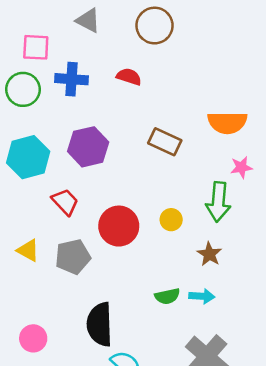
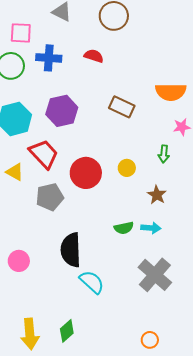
red trapezoid: (65, 202) -> (44, 154), size x1.4
green arrow: (218, 202) -> (164, 154), size x0.6
yellow triangle: (28, 250) -> (15, 172), moved

